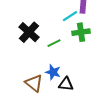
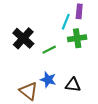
cyan line: (70, 16) -> (66, 22), turned -35
black triangle: (66, 84) -> (73, 85), moved

